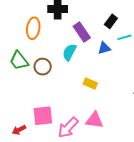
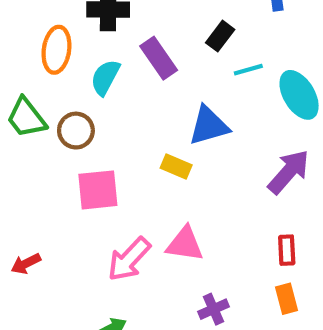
blue triangle: (104, 48) -> (209, 126), moved, size x1.5
cyan semicircle: (69, 52) -> (105, 77), moved
pink square: (43, 116) -> (98, 190), moved

